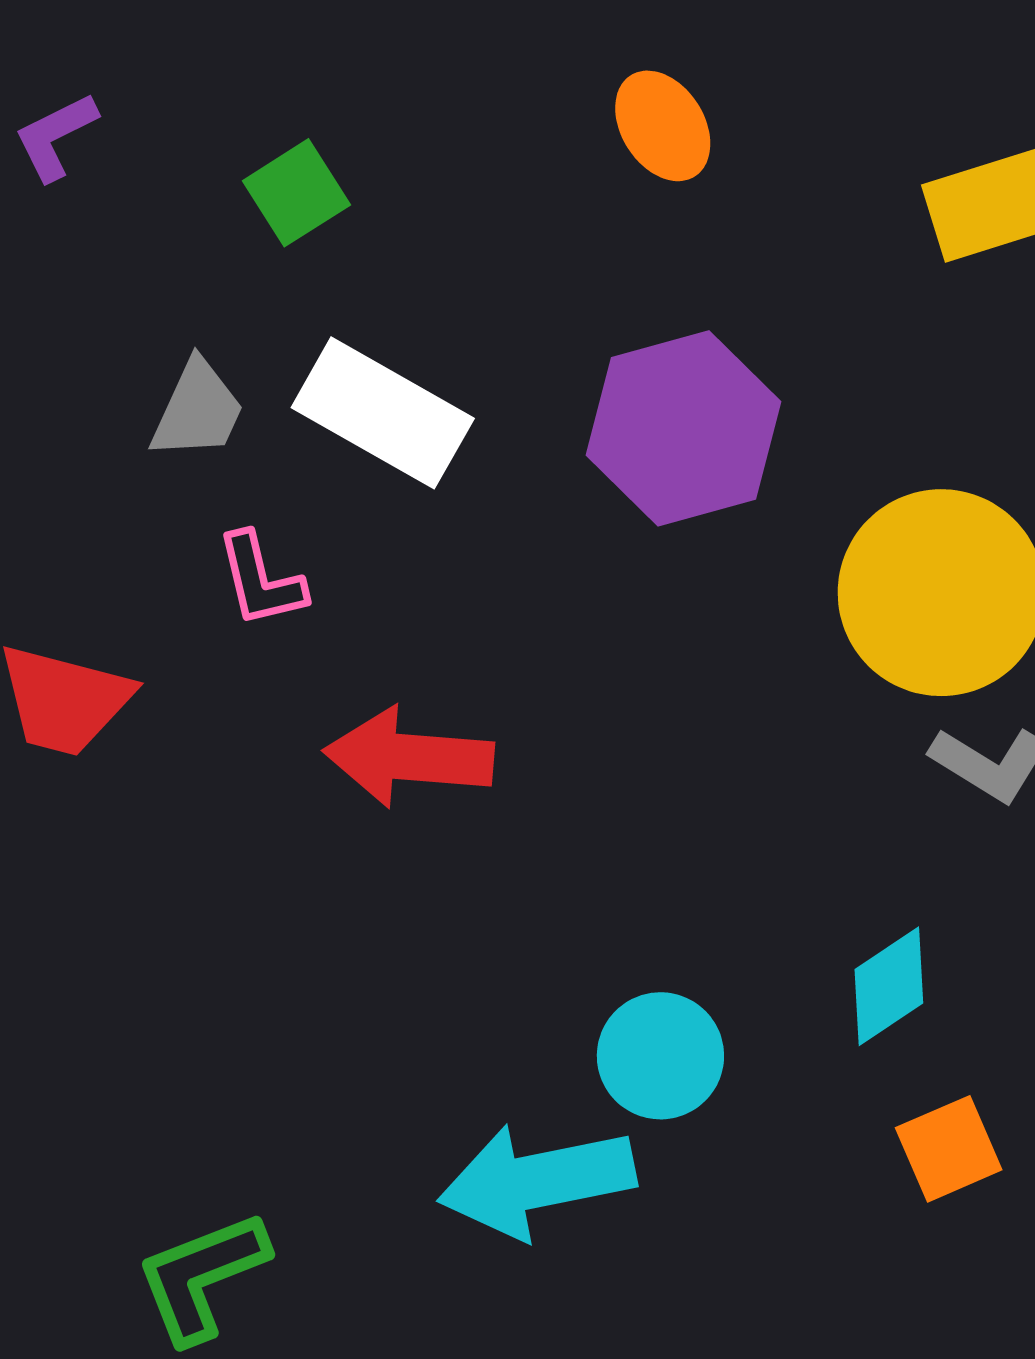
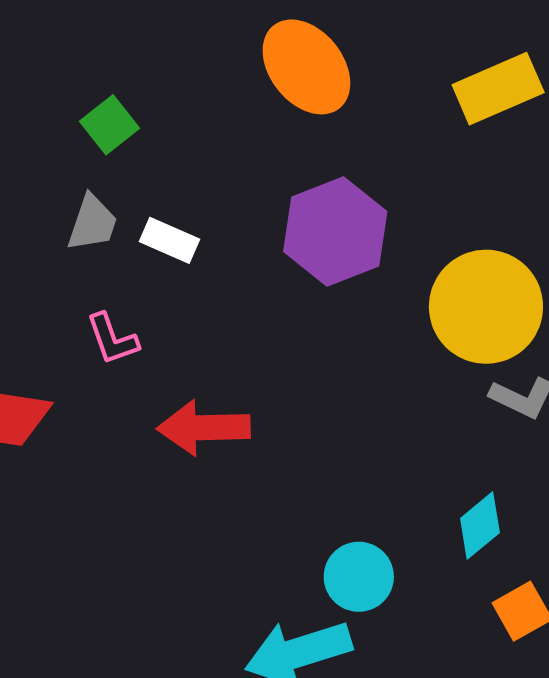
orange ellipse: (663, 126) -> (306, 67), size x1.6
gray trapezoid: (198, 410) -> (92, 223), moved
white rectangle: (383, 413) -> (169, 240), size x0.6

